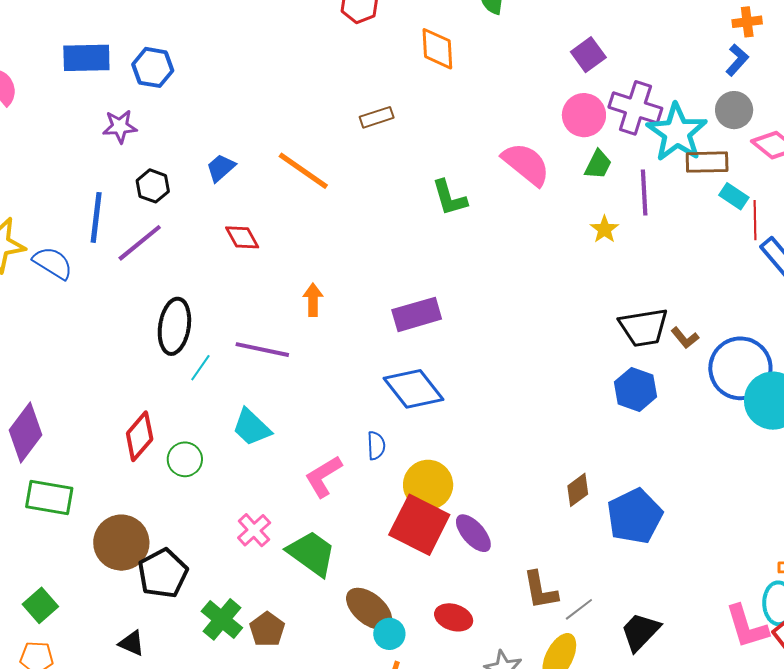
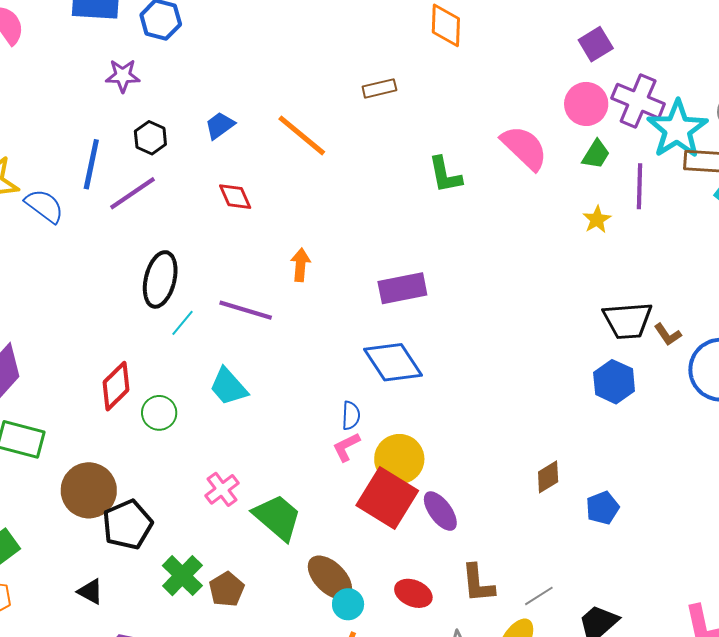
pink L-shape: (323, 476) -> (346, 447), moved, size x0.7
blue pentagon: (635, 516) -> (603, 508), size x0.6
brown L-shape: (540, 590) -> (478, 583), moved

